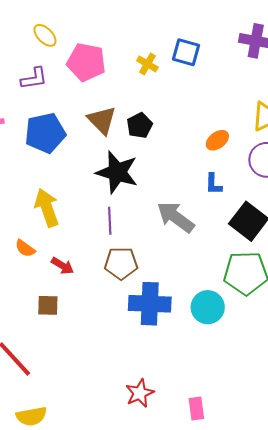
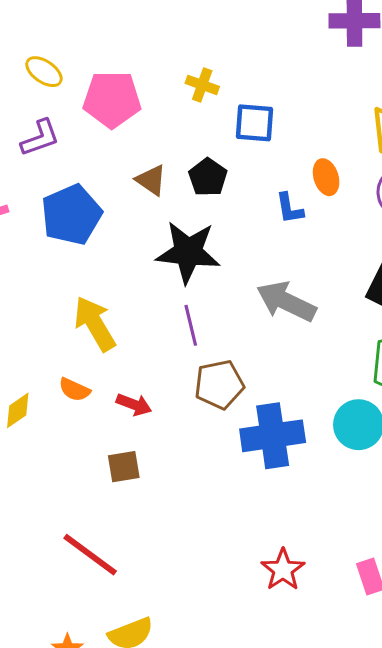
blue square: (186, 52) -> (255, 123), moved
brown triangle: (102, 120) -> (151, 180), size x0.7
orange ellipse: (217, 140) -> (326, 177), turned -60
blue L-shape: (213, 184) -> (290, 208), moved

